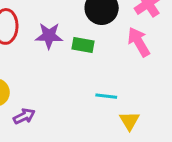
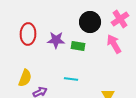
cyan line: (106, 96) -> (71, 79), moved

